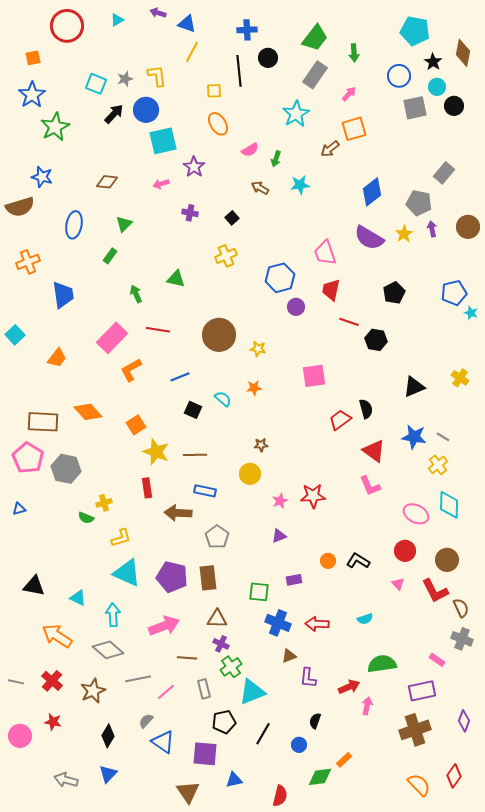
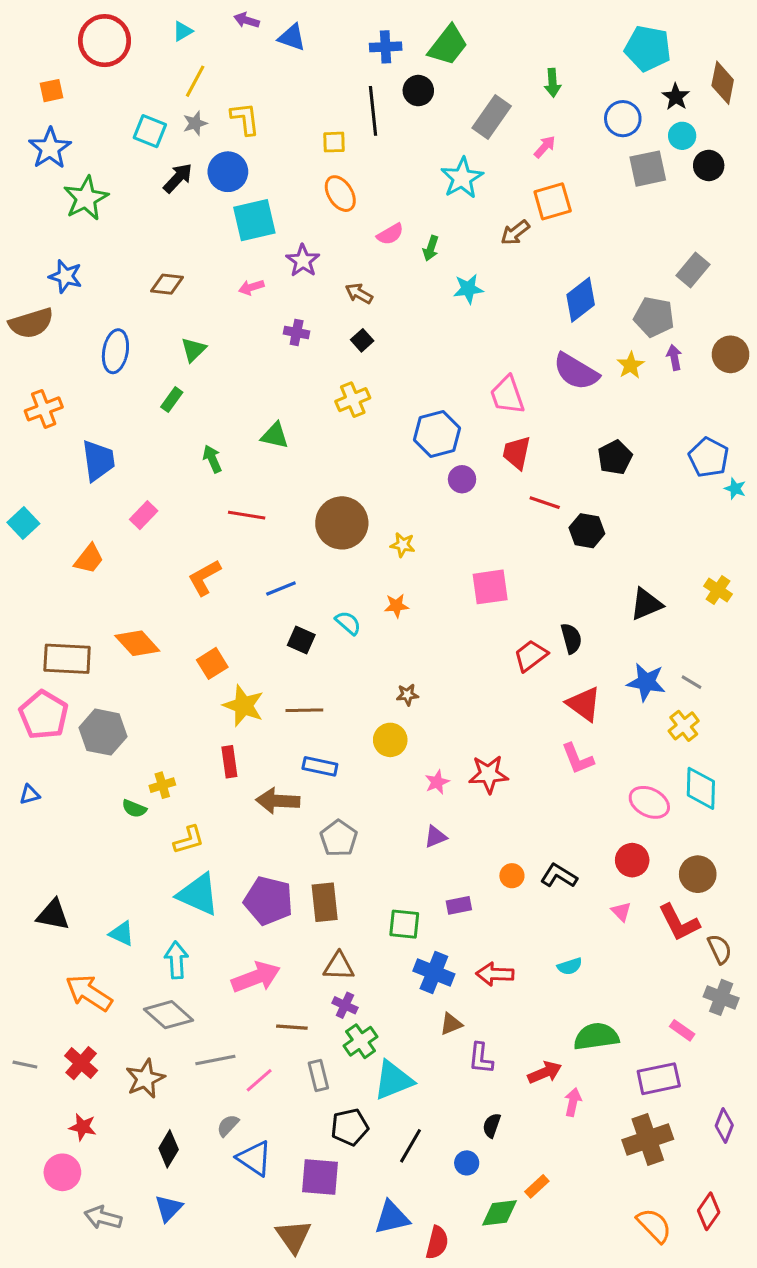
green trapezoid: (315, 38) -> (448, 45), moved
yellow line: (192, 52) -> (195, 81), moved
brown arrow: (260, 188) -> (359, 293), moved
blue pentagon: (454, 293) -> (709, 457), turned -30
pink rectangle: (112, 338) -> (144, 515), moved, size x0.6
pink circle: (20, 736) -> (62, 1172), moved
blue triangle: (234, 780) -> (392, 1218), moved, size x1.4

